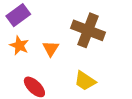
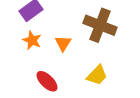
yellow trapezoid: (85, 81) -> (97, 75), turned -80

